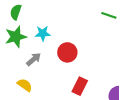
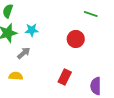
red circle: (67, 52) -> (76, 39), moved
yellow semicircle: (25, 85) -> (16, 76), turned -32

